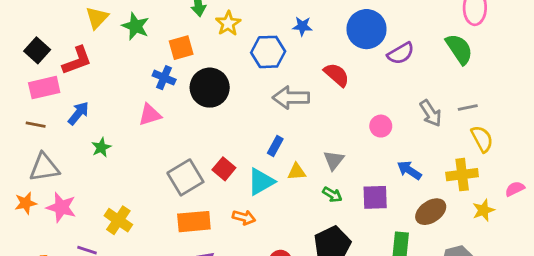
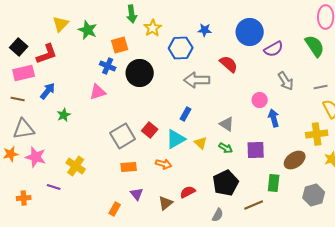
gray arrow: (431, 113) -> (286, 81), moved
gray triangle: (334, 160) -> (227, 124), turned -35
blue arrow: (409, 170) -> (274, 118), moved, turned 42
yellow triangle: (297, 172) -> (201, 143), moved, turned 48
orange rectangle: (194, 222) -> (129, 167), size x0.7

